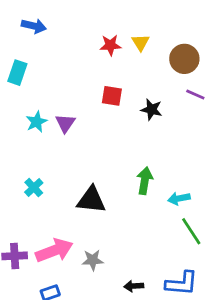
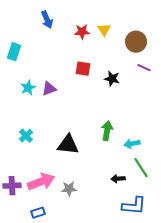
blue arrow: (34, 26) -> (47, 20), moved, turned 54
purple triangle: (65, 123) -> (49, 89), turned 35
black arrow: (134, 286) -> (118, 179), moved

